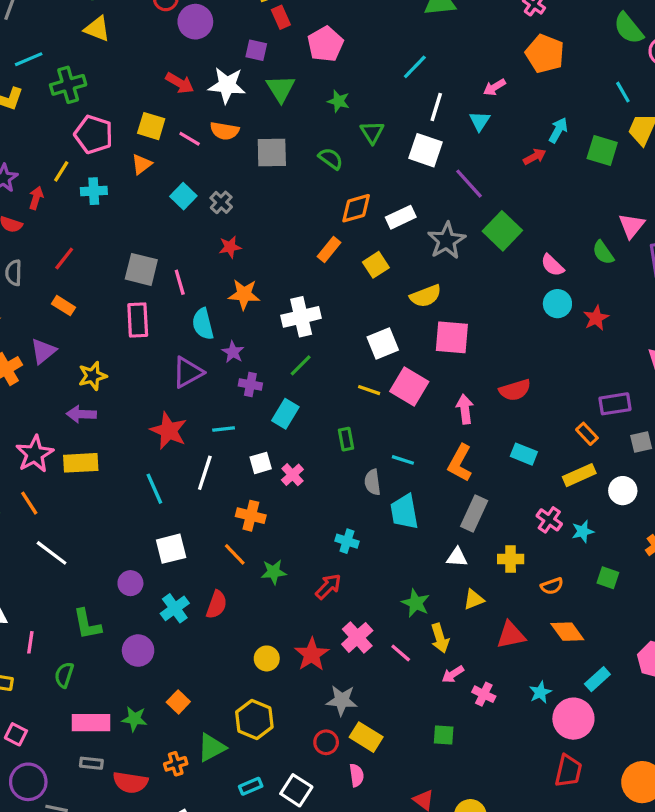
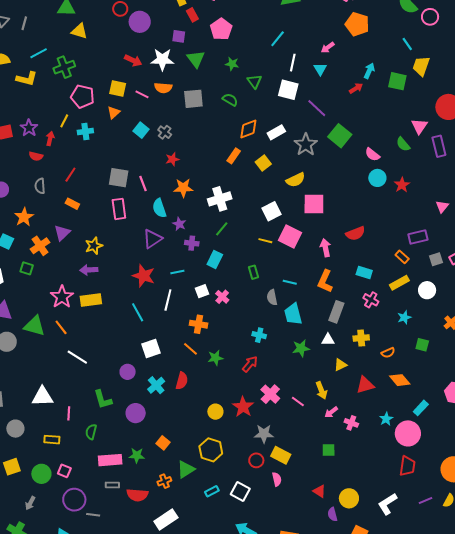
pink cross: (549, 520) -> (371, 300), moved
green star: (416, 603) -> (301, 348), moved, turned -30

